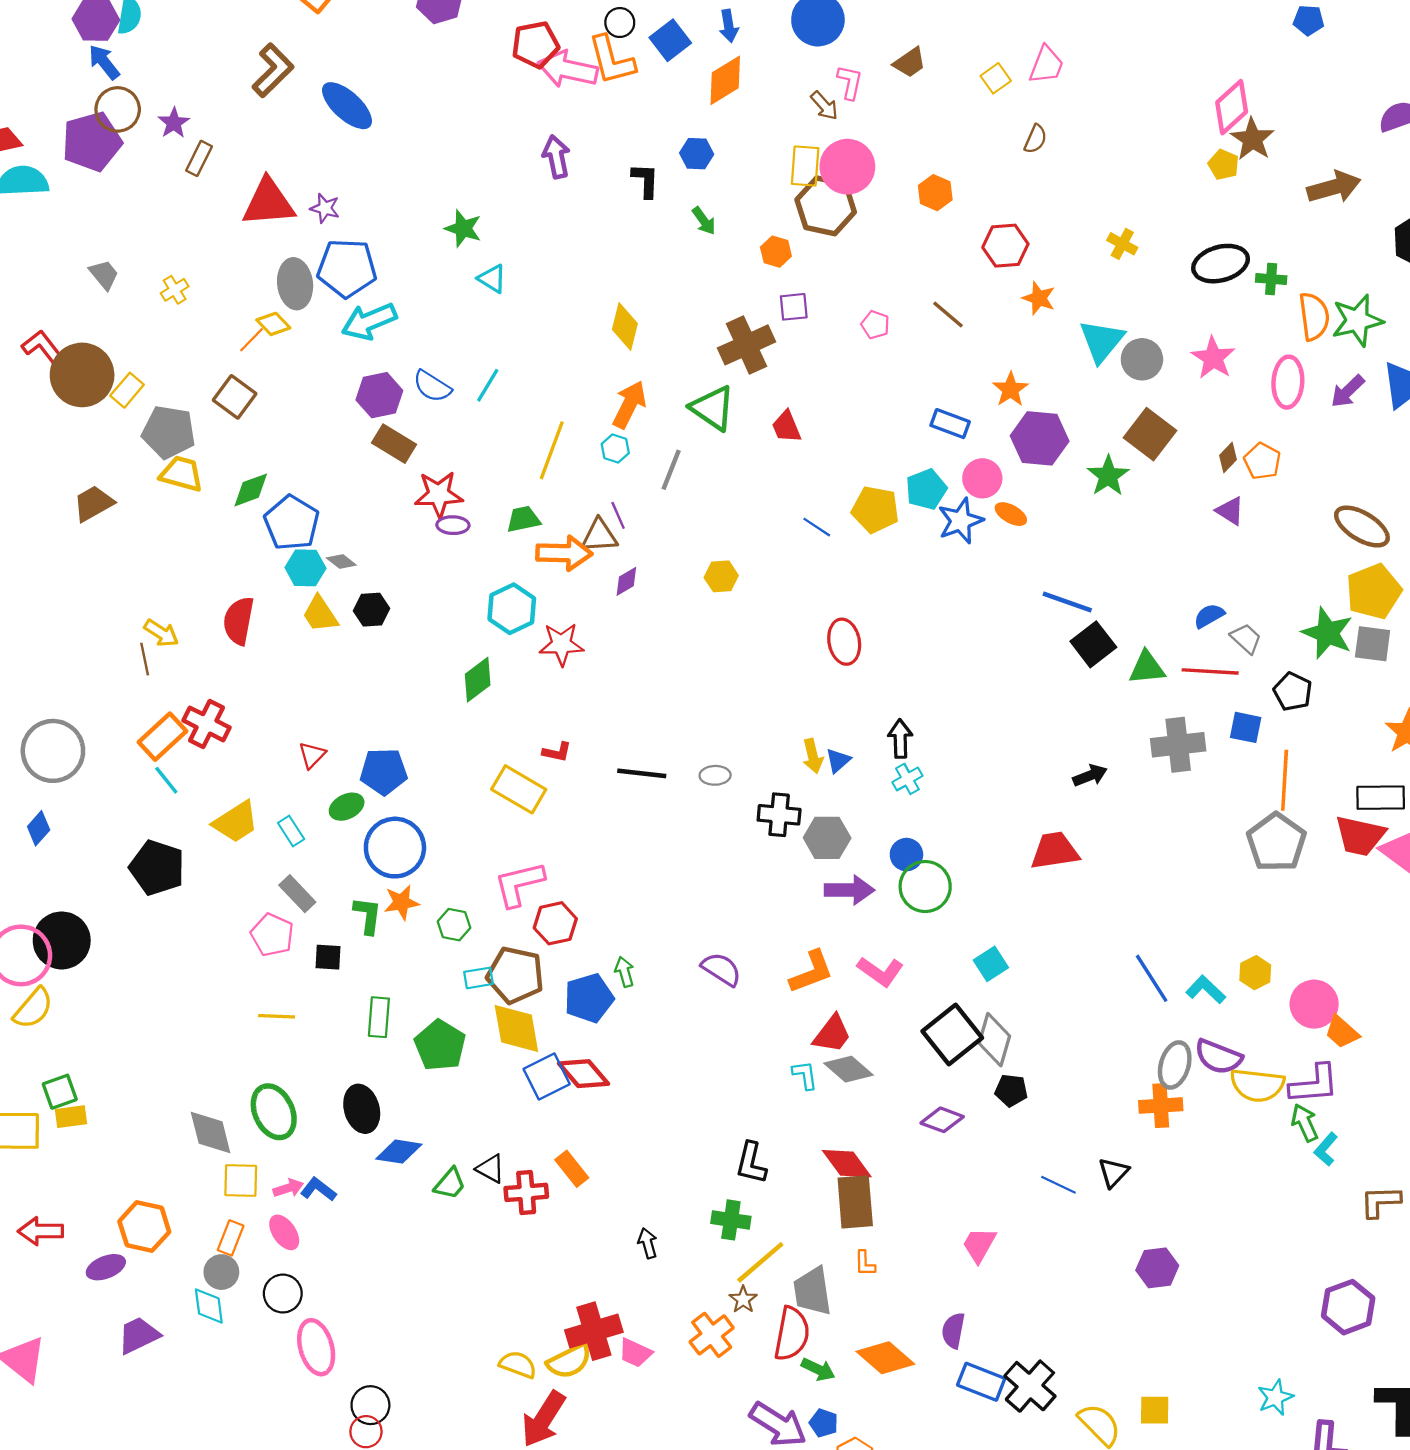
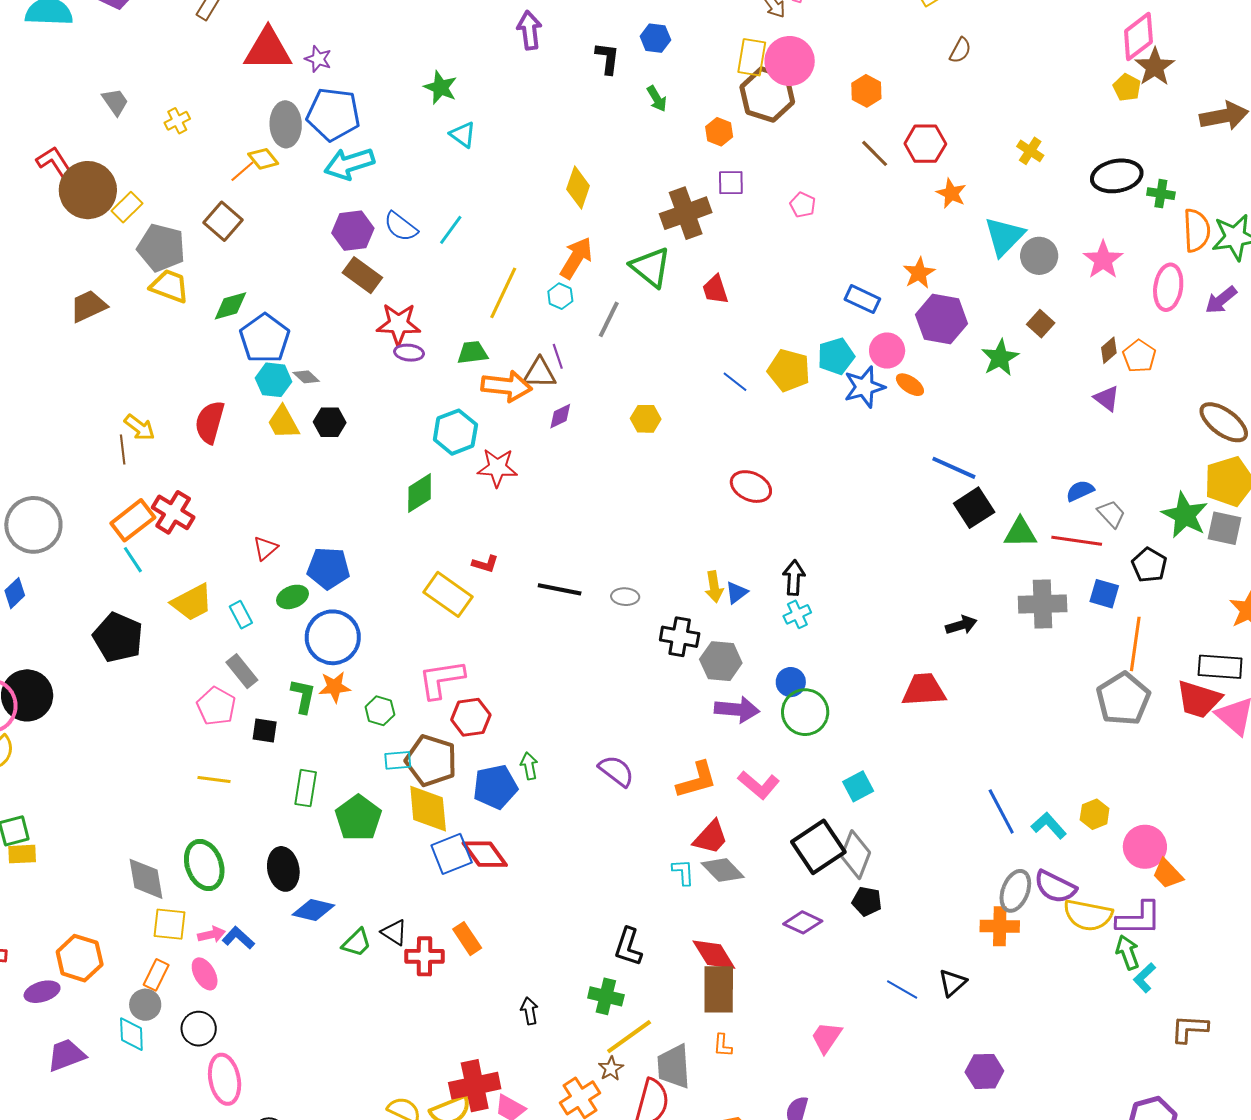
brown line: (948, 314) -> (875, 153), moved
brown square: (1150, 434) -> (1041, 324), size x0.6
red ellipse: (844, 642) -> (751, 487), turned -60

